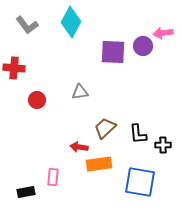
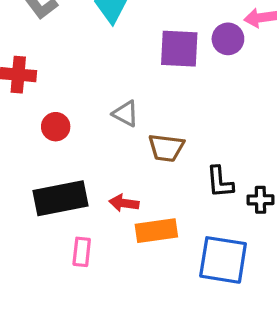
gray triangle: (80, 92) -> (126, 114), turned 36
brown trapezoid: (105, 128) -> (166, 148), moved, turned -130
black rectangle: (26, 192) -> (61, 198), moved, size x1.8

